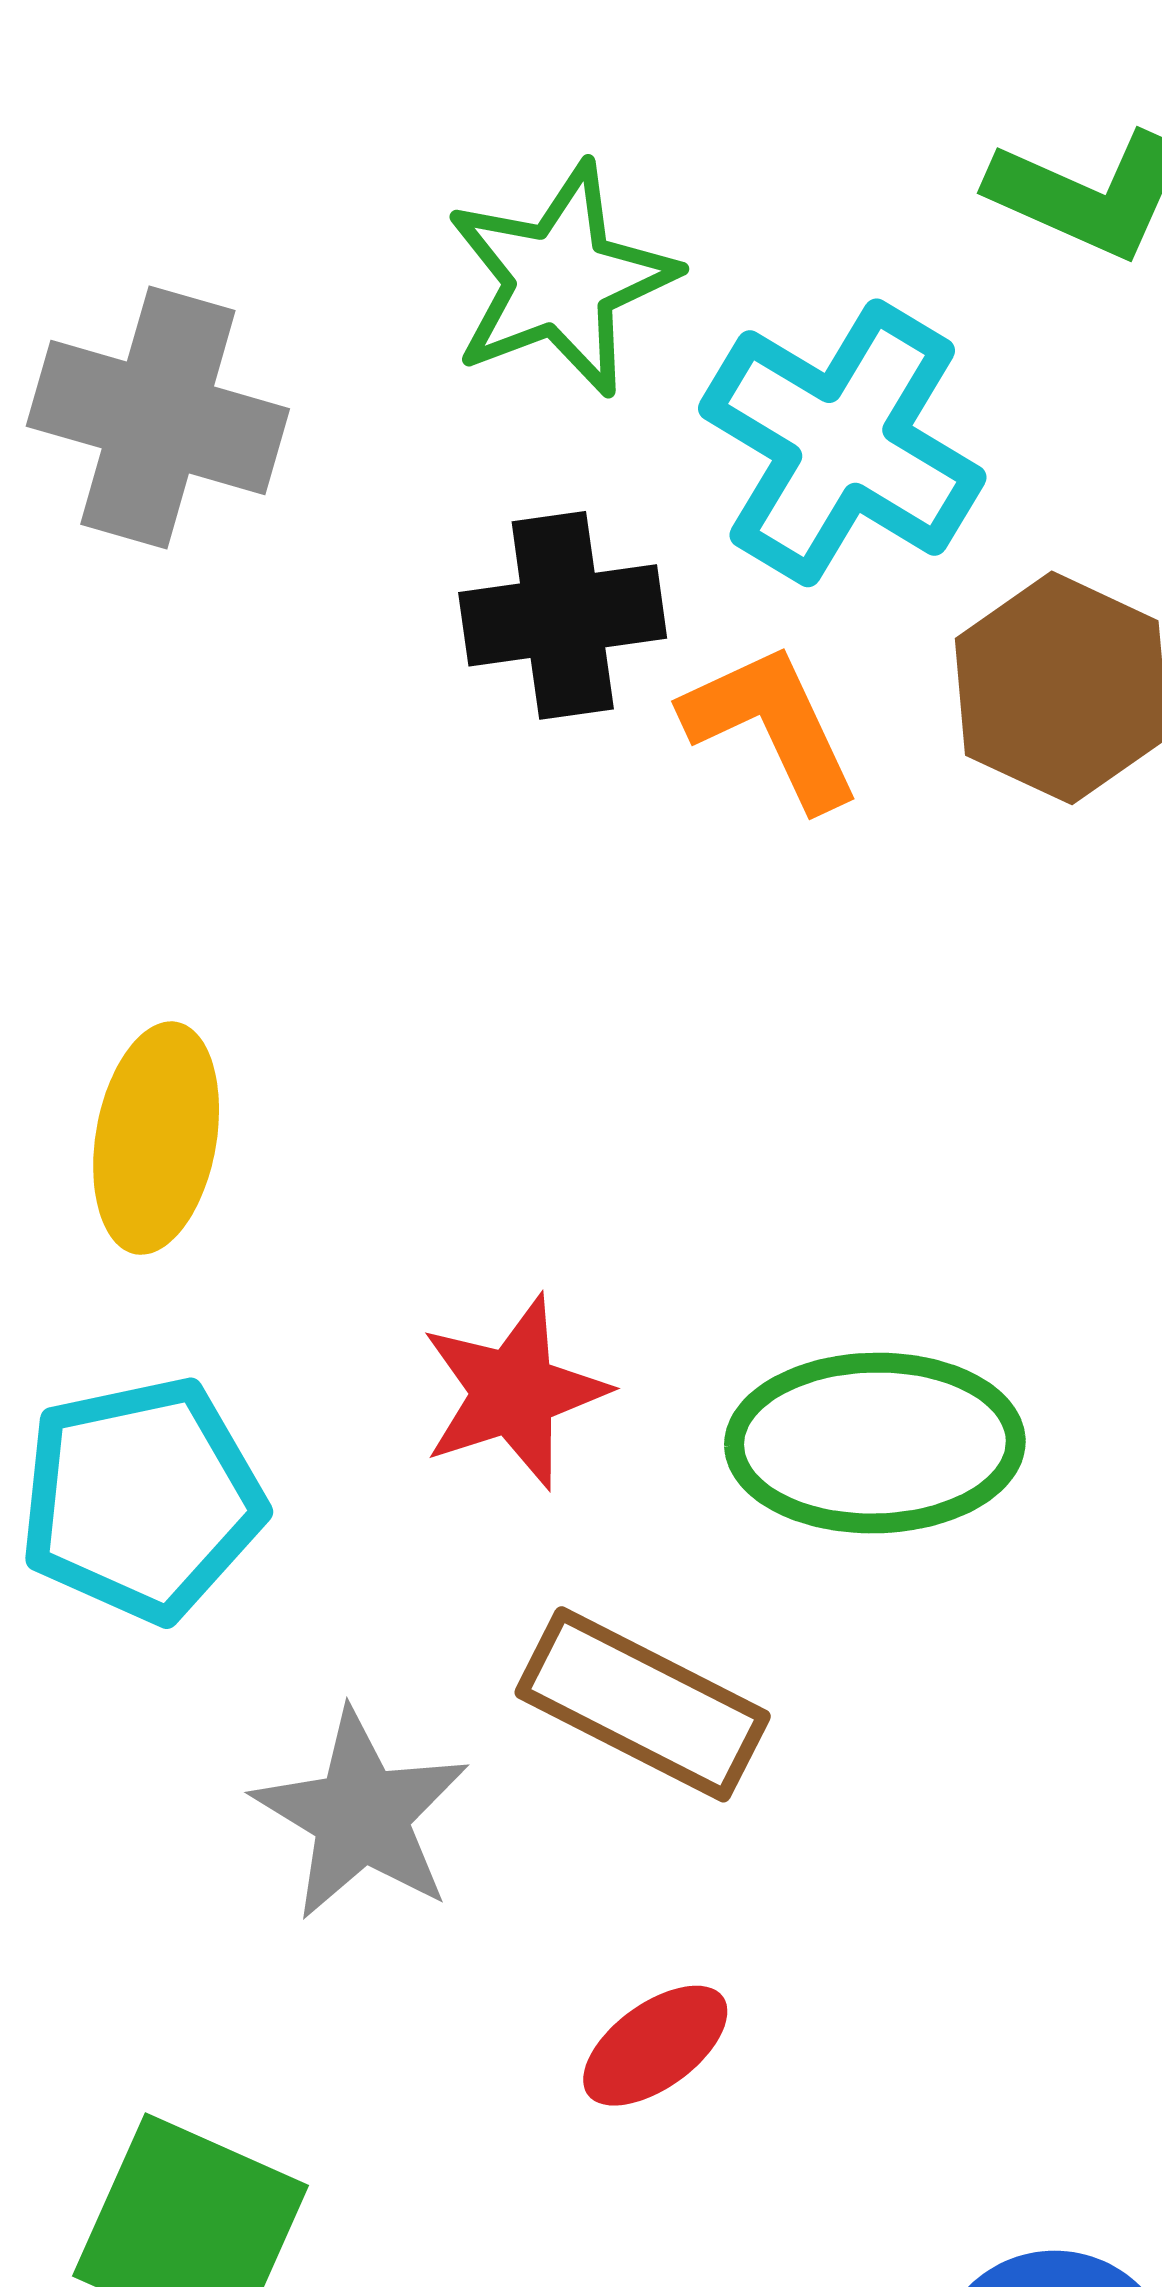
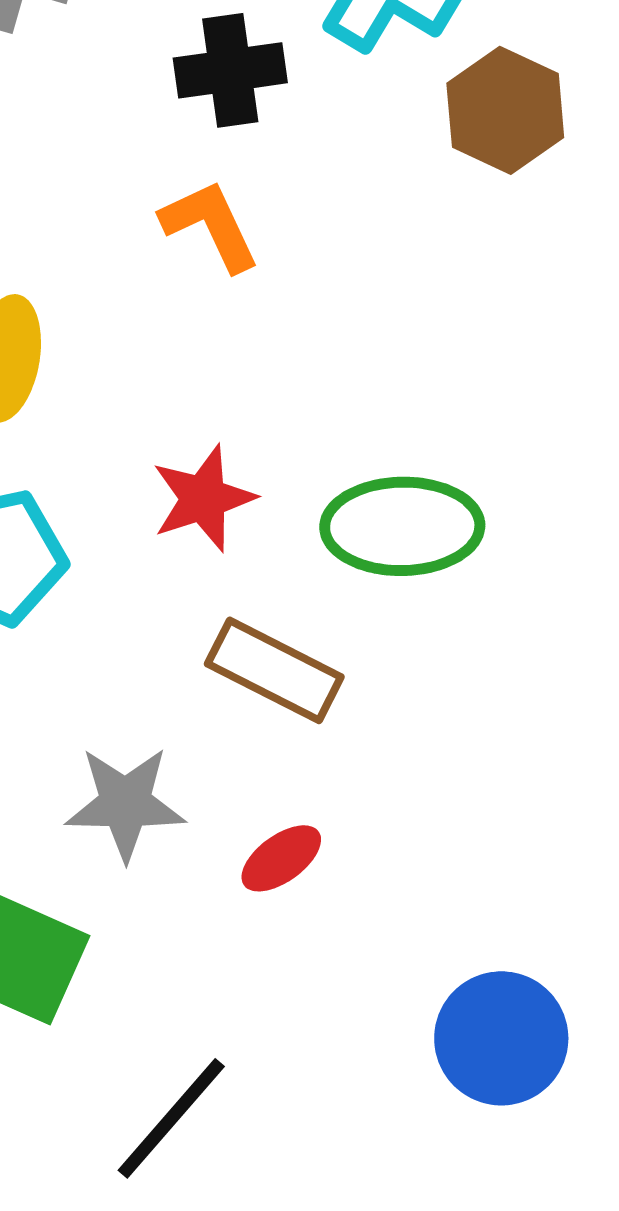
orange L-shape: (771, 726) -> (210, 225), moved
gray star: (361, 1815) -> (125, 803), moved, turned -30

